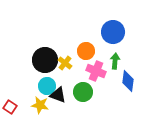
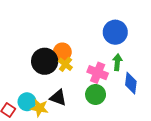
orange circle: (86, 51) -> (62, 52), moved
cyan circle: (47, 86) -> (27, 102), moved
green circle: (83, 92) -> (96, 94), moved

